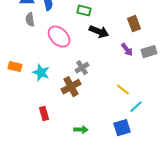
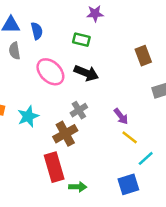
black arrow: (99, 32) -> (86, 73), moved
purple arrow: (127, 50) -> (121, 116), moved
cyan star: (41, 73) -> (28, 116), turned 30
red rectangle: (44, 114) -> (54, 167), moved, size x1.6

